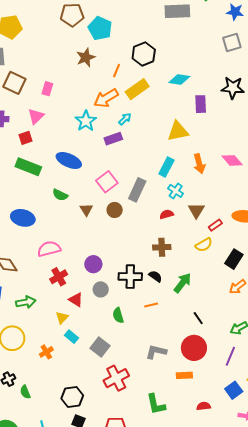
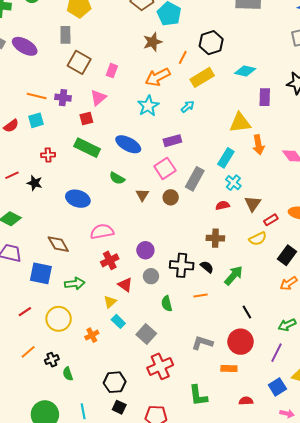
orange arrow: (106, 98) -> (158, 77), moved
purple rectangle: (113, 139) -> (172, 141), moved
orange arrow: (199, 164) -> (258, 145), moved

